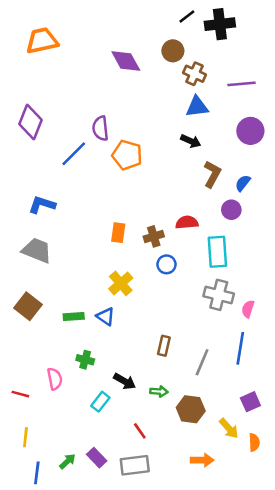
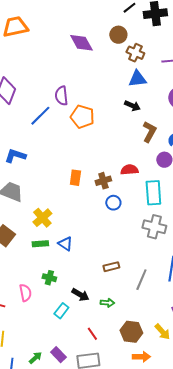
yellow cross: (121, 283) -> (42, 218), moved
brown rectangle: (164, 346) -> (111, 267), turned 63
brown hexagon: (191, 409) -> (131, 332), moved

